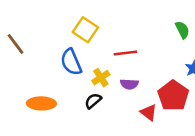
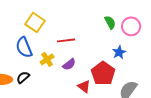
purple semicircle: (129, 84) -> (69, 64), turned -40
black semicircle: (93, 101) -> (23, 77), moved

